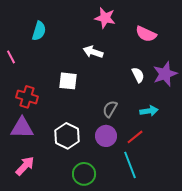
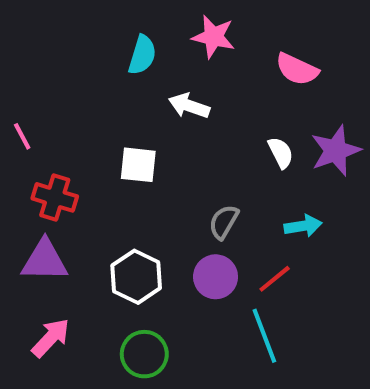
cyan semicircle: (39, 31) -> (142, 55), moved
pink line: (11, 57) -> (22, 136), moved
green circle: (84, 174) -> (144, 354), moved

